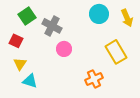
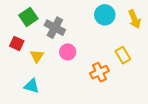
yellow rectangle: (116, 52) -> (123, 55), size x0.7
yellow triangle: (20, 64) -> (37, 56), moved
orange cross: (94, 79) -> (99, 72), moved

